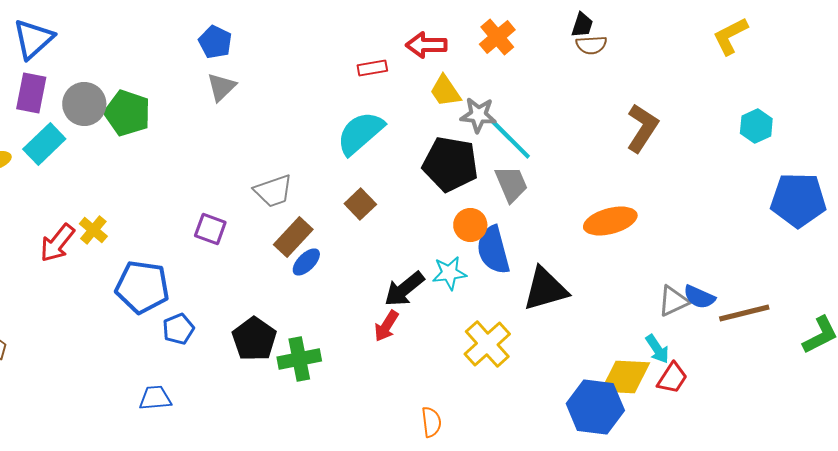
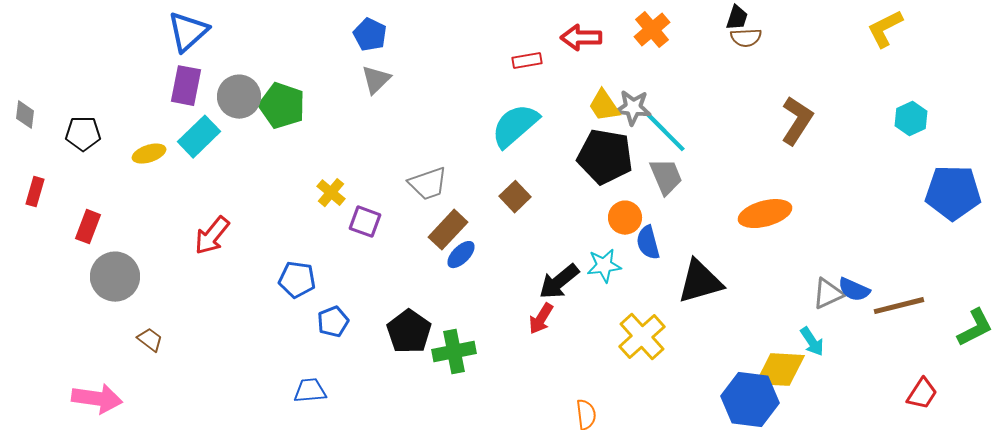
yellow trapezoid: (445, 91) -> (604, 106), moved
yellow cross: (93, 230) -> (331, 193), moved
blue semicircle: (493, 250) -> (648, 243), size x0.7
blue pentagon: (142, 287) -> (297, 280), size x0.7
red trapezoid: (672, 378) -> (922, 394), moved

